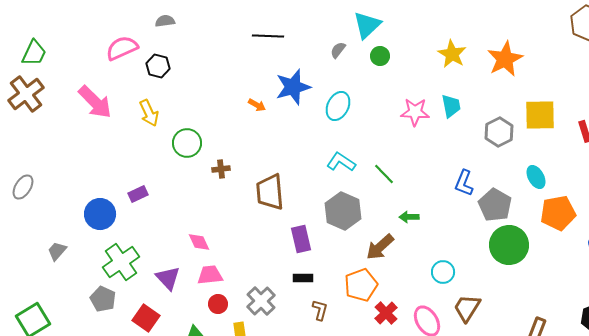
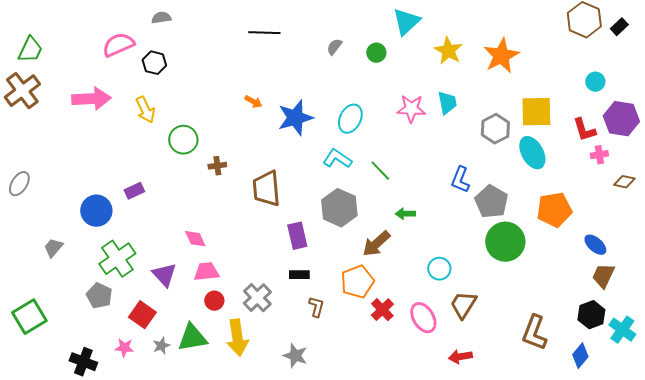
cyan triangle: (367, 25) -> (406, 22), moved
blue star: (293, 87) -> (295, 118), moved
pink arrow: (95, 102) -> (91, 99), turned -48
cyan ellipse: (338, 106) -> (350, 119), moved
cyan ellipse: (536, 177) -> (532, 153), moved, size x1.4

